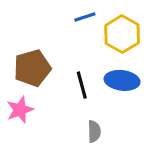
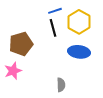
black line: (82, 85) -> (53, 28), moved

